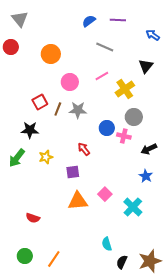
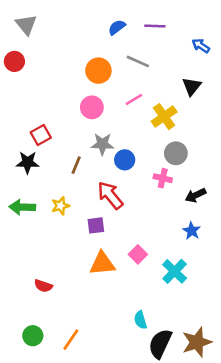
orange circle: (51, 54) -> (98, 71), moved
red square: (40, 102) -> (41, 135), moved
brown line: (58, 109) -> (76, 165), moved
blue circle: (107, 128) -> (125, 160), moved
black star: (30, 130) -> (28, 162), moved
red arrow: (84, 149) -> (110, 195), size x1.6
green arrow: (17, 158) -> (22, 207), turned 54
black semicircle: (122, 262) -> (160, 344), size x1.6

